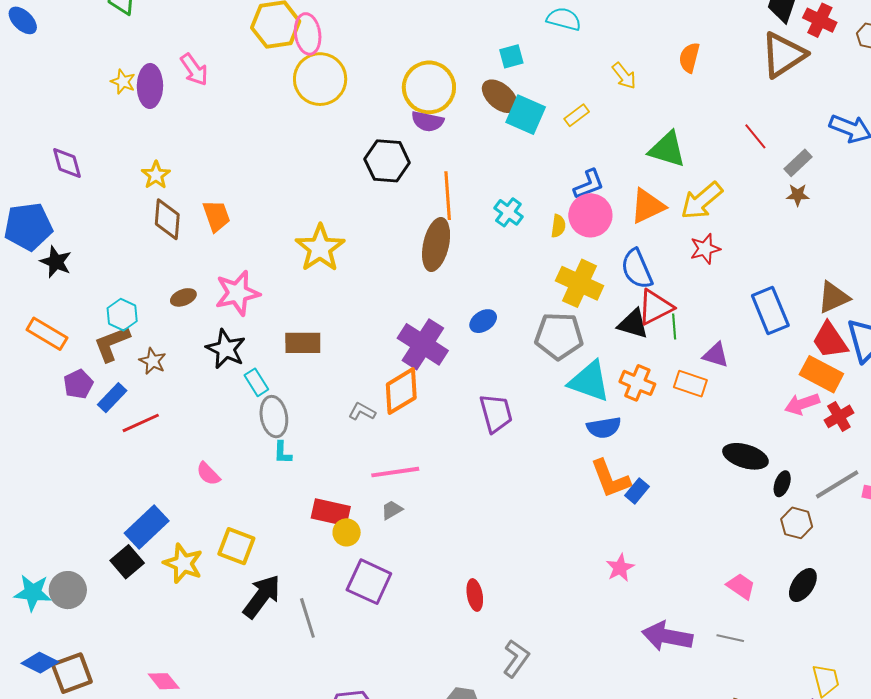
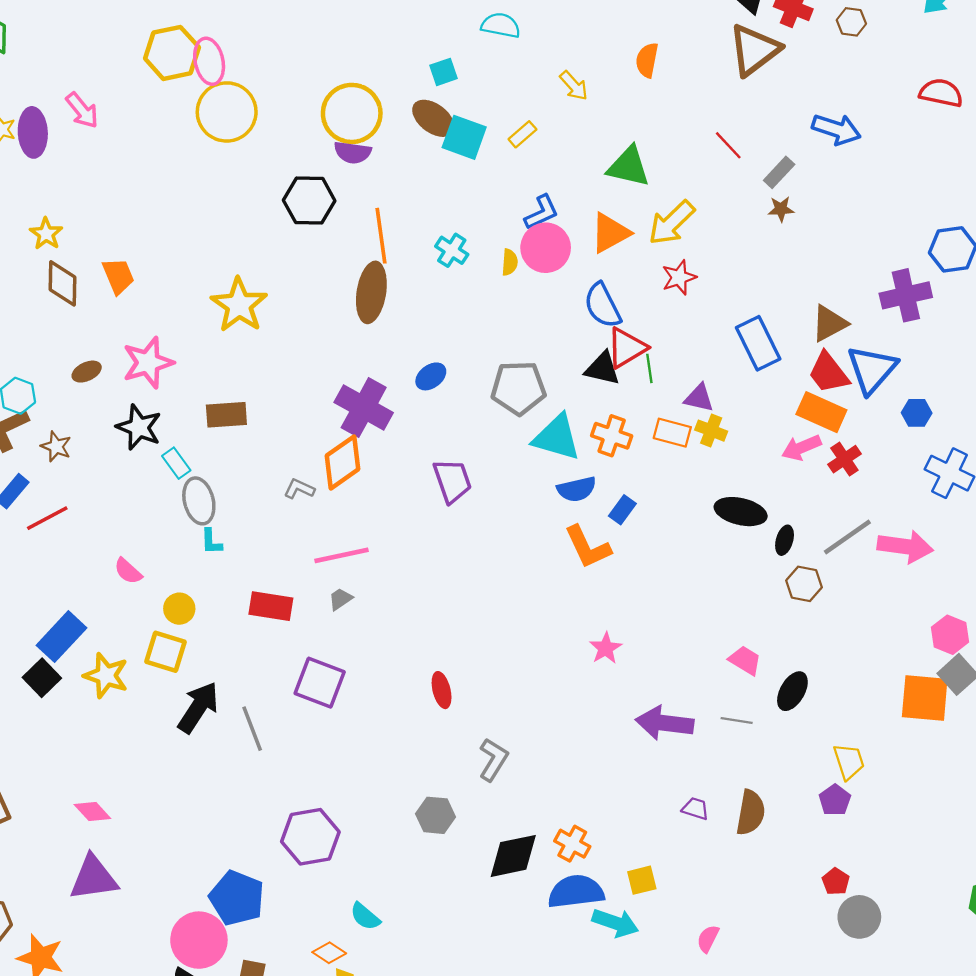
yellow cross: (580, 283) -> (711, 431), moved, size x0.6
blue rectangle: (637, 491) -> (622, 510), moved
yellow circle: (347, 532) -> (179, 609), moved
black ellipse: (803, 585) -> (792, 691), moved

